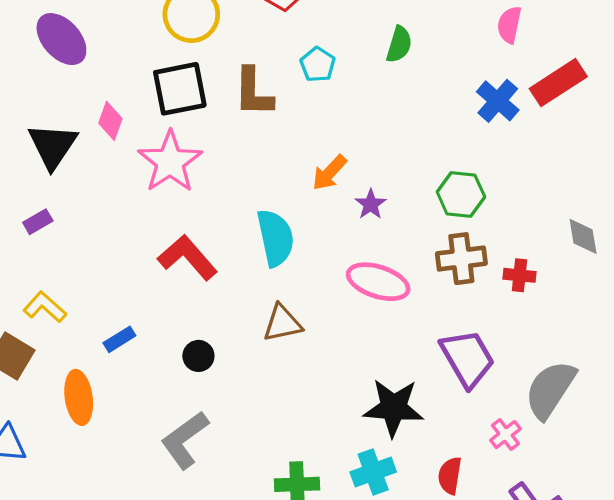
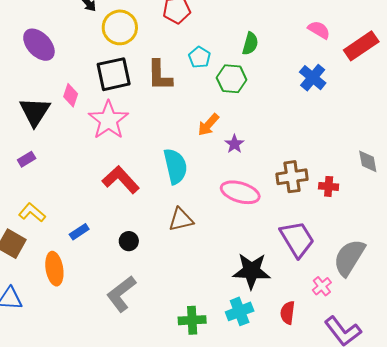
pink semicircle: (509, 25) -> (319, 30), turned 110
red rectangle: (558, 83) -> (361, 46), moved
green hexagon: (461, 194) -> (232, 79), moved

